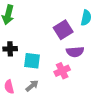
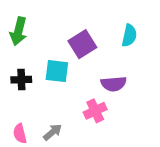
purple square: (63, 30) -> (82, 44), moved
cyan square: (32, 61) -> (57, 71), moved

